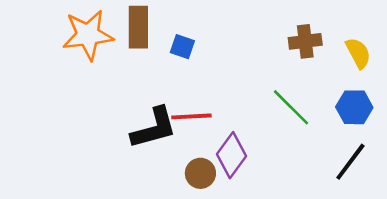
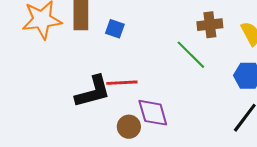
green line: (291, 107) -> (191, 55), moved
purple diamond: (231, 155) -> (153, 113), turned -52

